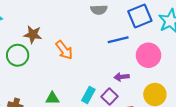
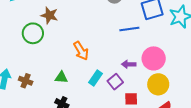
orange arrow: (64, 50) -> (81, 51), moved
pink circle: (148, 55) -> (154, 58), moved

